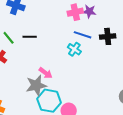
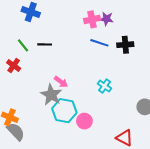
cyan cross: (74, 49) -> (104, 86), moved
gray star: (36, 85) -> (51, 95), turned -30

